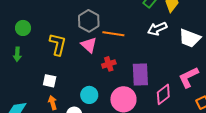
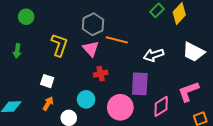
green circle: (23, 28) -> (26, 17), moved
white arrow: (157, 29) -> (154, 55), moved
red cross: (109, 64) -> (101, 74), moved
orange arrow: (53, 103) -> (48, 104), turned 40

